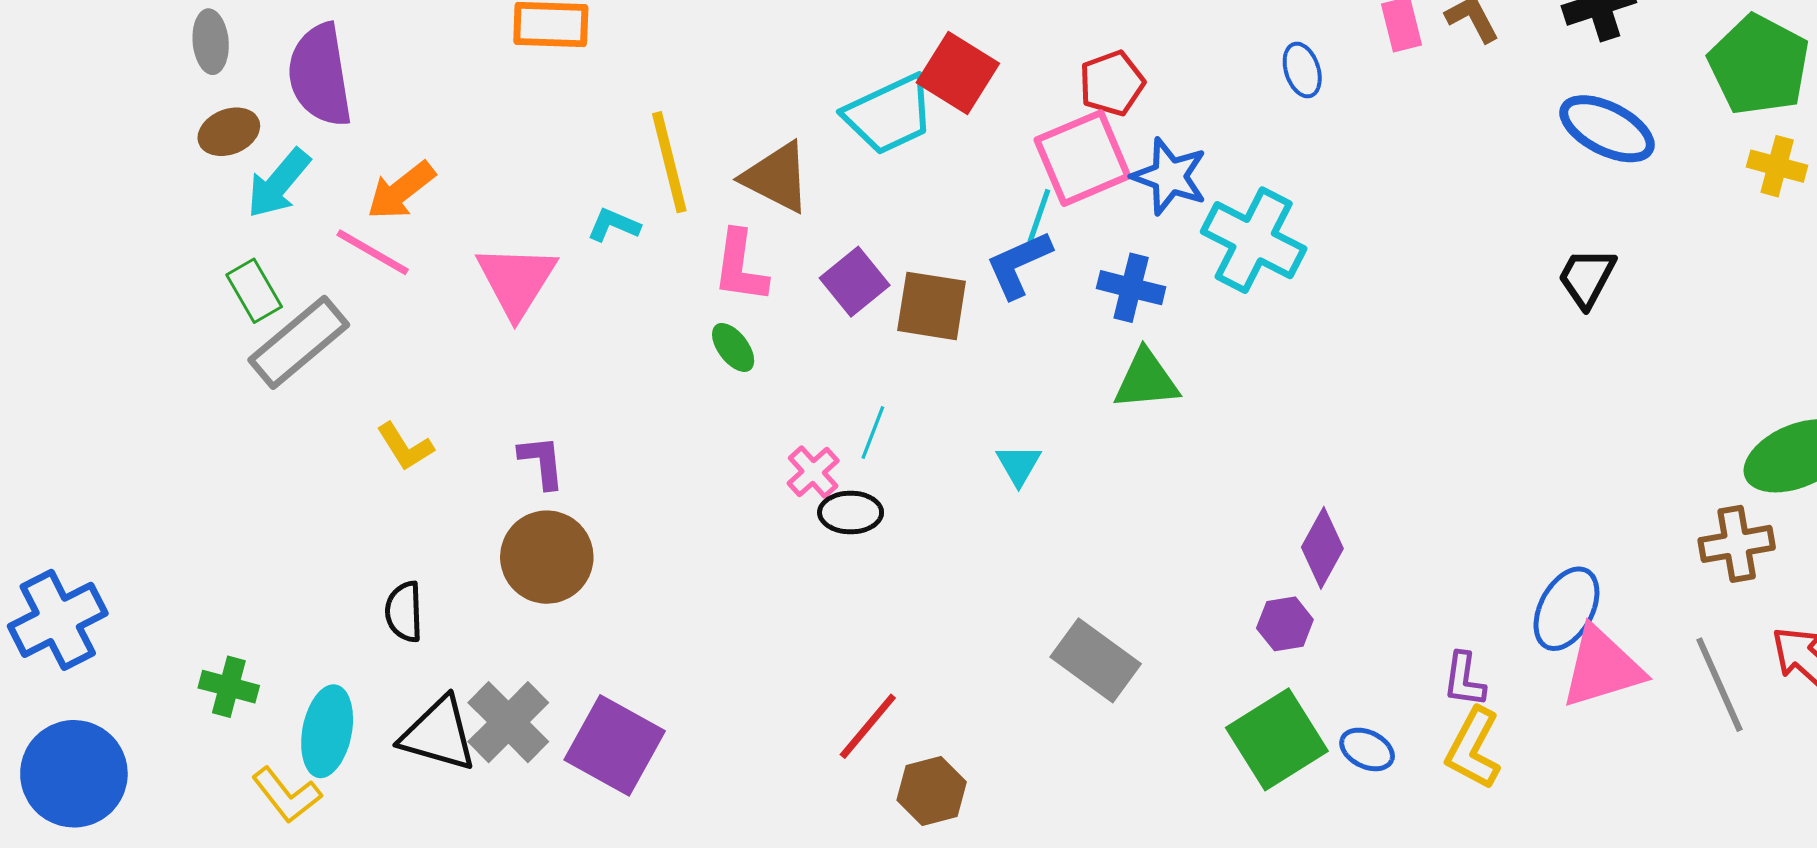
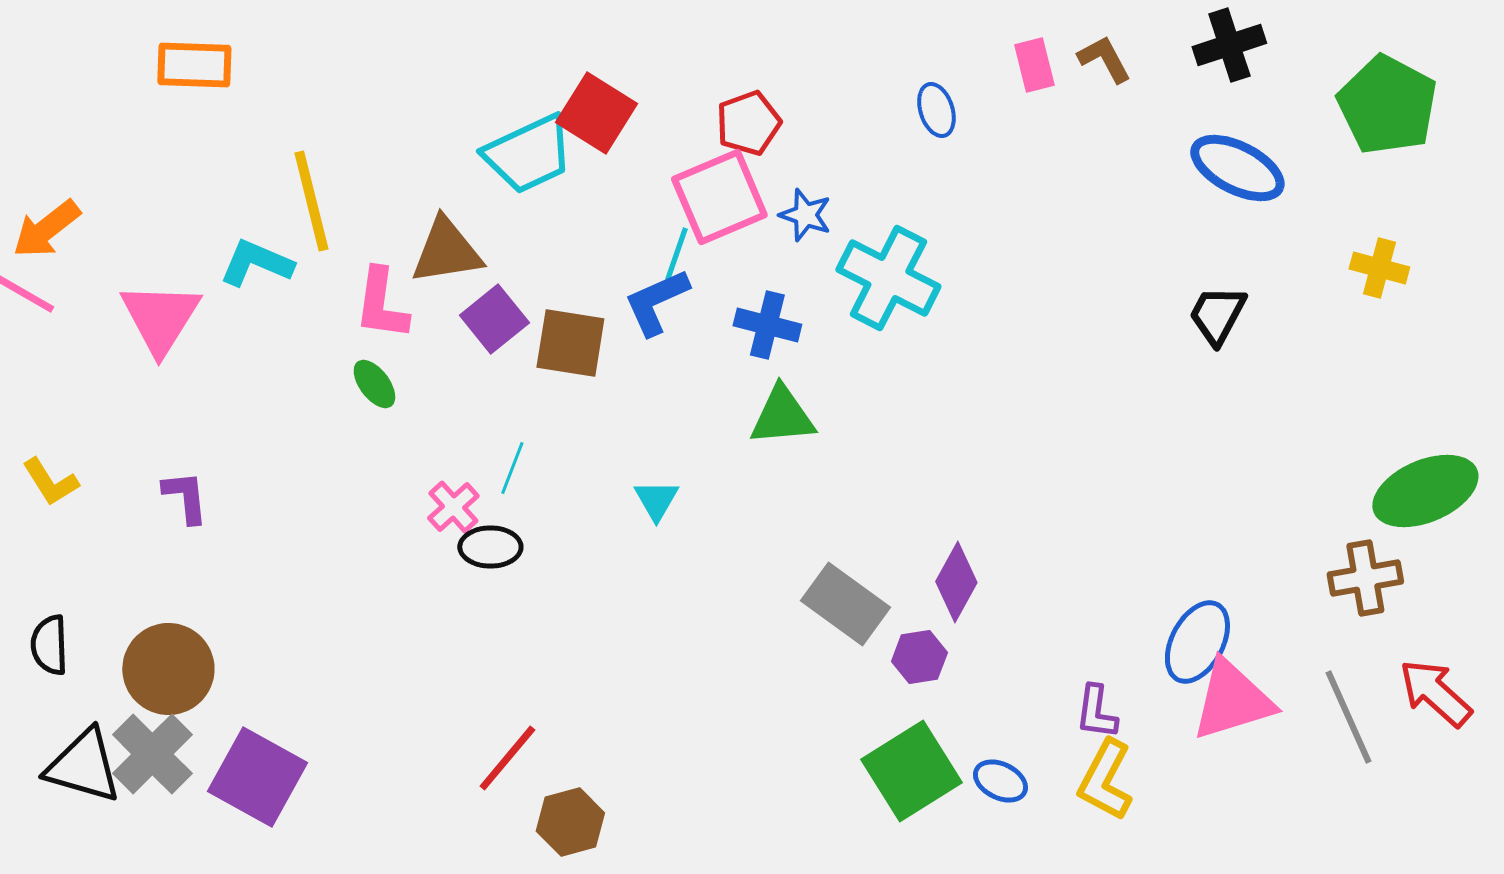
yellow cross: (1777, 166) -> (1379, 268), moved
blue star: (1170, 176) -> (805, 215), size x0.7
brown triangle: (777, 177) -> (446, 251), moved, turned -36
cyan L-shape: (614, 225) -> (256, 263), size x1.4
brown circle: (547, 557) -> (168, 669), moved
gray rectangle: (1096, 660) -> (845, 604), moved

